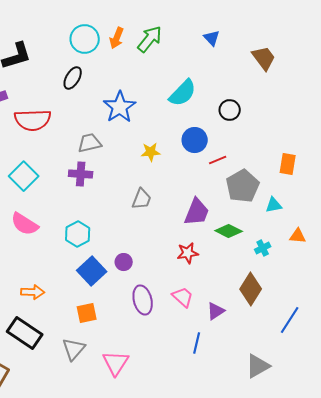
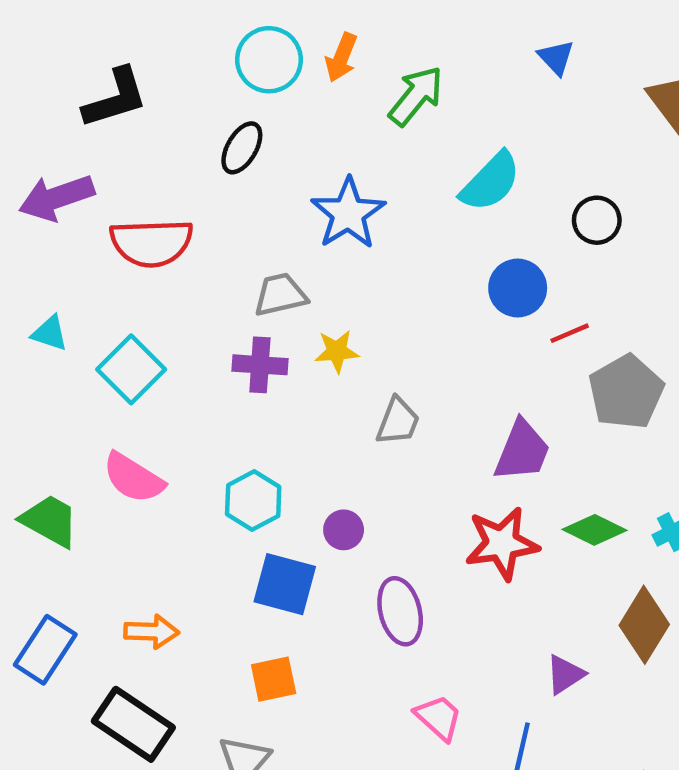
green arrow: (150, 39) -> (416, 96), moved
yellow star: (151, 152) -> (337, 351), moved
green diamond: (229, 231) -> (594, 530), moved
red star: (188, 253) -> (502, 543), size x1.5
purple circle: (124, 262) -> (344, 530), moved
blue square: (92, 271) -> (285, 584), turned -32
pink trapezoid: (183, 297) -> (439, 717), moved
purple ellipse: (143, 300) -> (400, 611), moved

